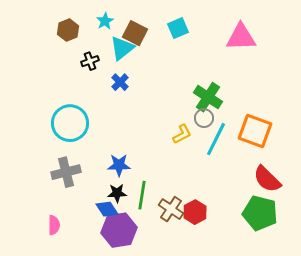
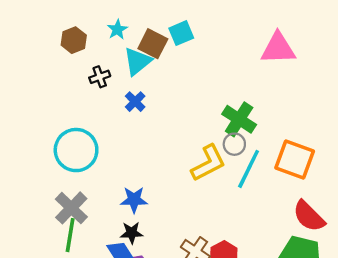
cyan square: (178, 28) -> (181, 33), moved
yellow L-shape: (182, 134) -> (208, 163), size x1.6
gray cross: (66, 172) -> (71, 208), turned -32
green line: (142, 195) -> (70, 235), moved

